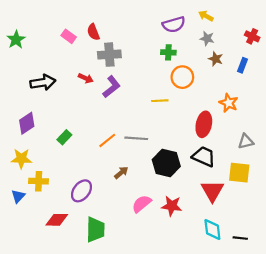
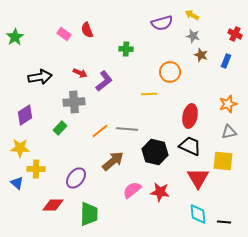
green cross: (168, 52) -> (126, 49), moved
gray cross: (109, 55) -> (74, 102), moved
orange star: (229, 103) -> (228, 104), moved, turned 30
brown arrow: (121, 173) -> (113, 161), size x1.6
blue triangle: (18, 196) -> (17, 183), turned -32

